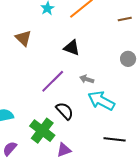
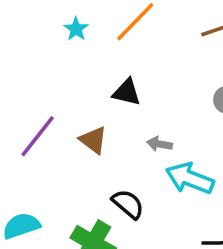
brown triangle: (23, 38) -> (93, 140), moved
purple line: (53, 81) -> (38, 136), moved

